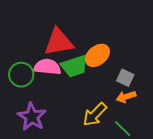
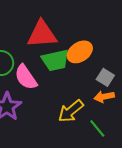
pink semicircle: (47, 67) -> (26, 77), moved, turned -136

